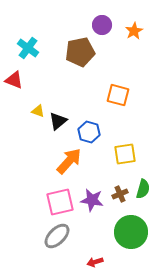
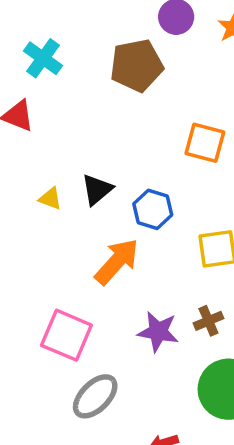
yellow triangle: (38, 111) -> (50, 199), moved
pink square: (60, 202) -> (66, 335), moved, turned 36

